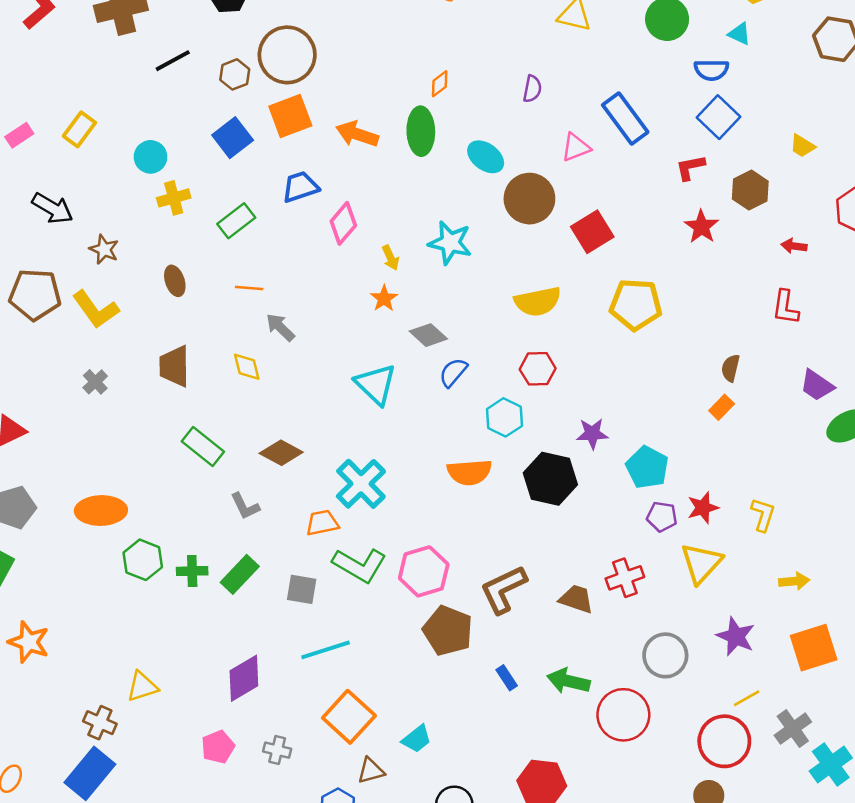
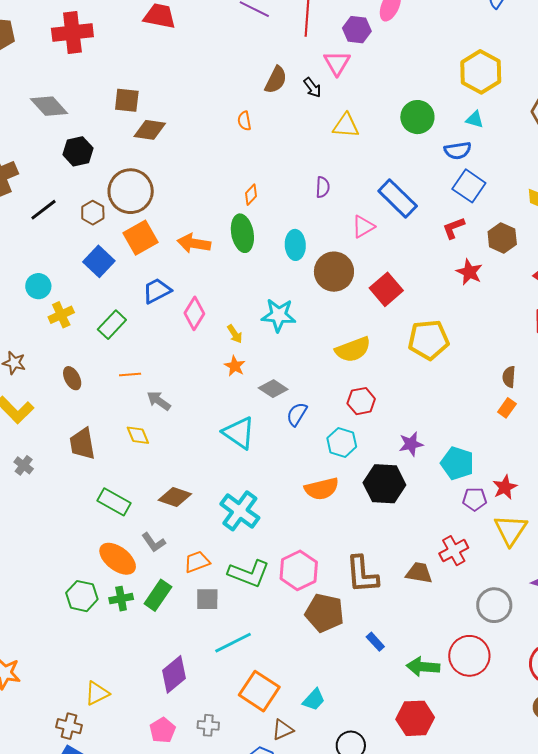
cyan ellipse: (486, 157) -> (295, 245), turned 60
orange ellipse: (101, 511) -> (118, 559), moved, turned 48
orange trapezoid: (322, 523) -> (197, 562), moved
brown L-shape: (503, 589) -> (362, 574), turned -60
green arrow: (568, 681) -> (423, 667), moved

